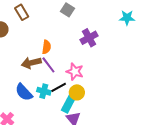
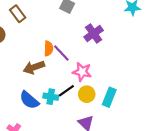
purple line: (48, 65) -> (61, 53), moved
cyan rectangle: (68, 104) -> (109, 97), moved

